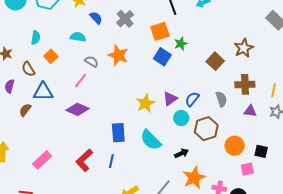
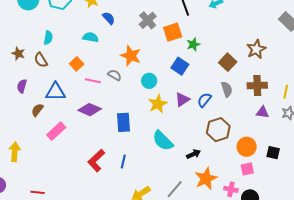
gray cross: (125, 19) -> (148, 20), moved
orange square: (51, 56) -> (77, 64), moved
blue square: (162, 57) -> (180, 66), moved
gray semicircle: (91, 62) -> (115, 75), moved
brown semicircle: (28, 69) -> (41, 60), moved
pink line: (80, 80) -> (93, 81), turned 63
gray semicircle: (221, 99) -> (227, 89), moved
cyan circle: (181, 118) -> (149, 81), moved
blue rectangle: (118, 133) -> (124, 122), moved
pink rectangle: (42, 160) -> (56, 131), moved
pink square: (247, 169) -> (247, 169), moved

